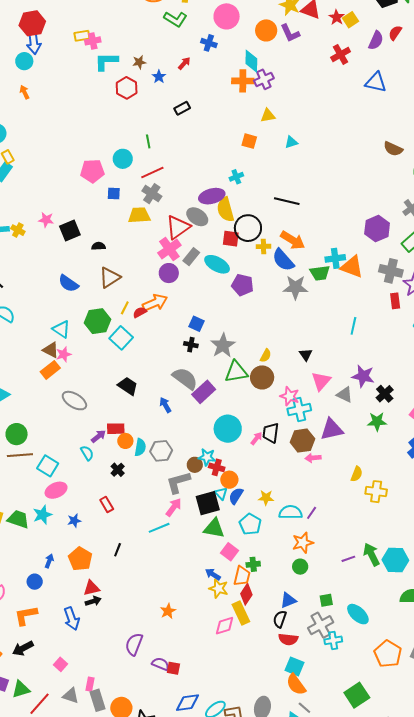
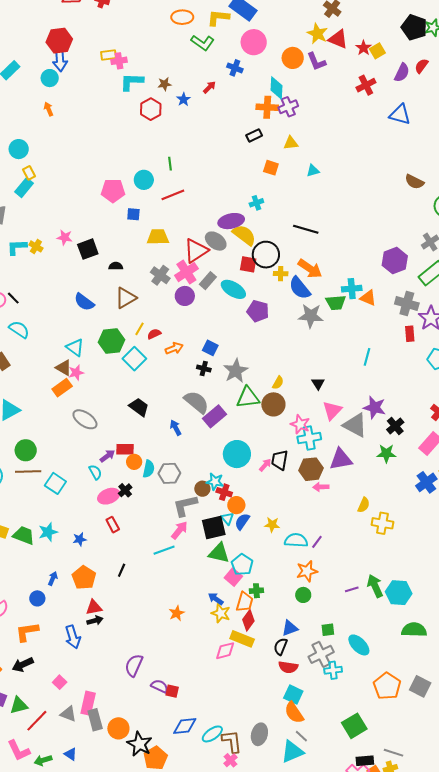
black rectangle: (182, 108) -> (254, 135), moved
gray cross: (152, 194) -> (160, 275), moved
yellow semicircle: (225, 209) -> (244, 235), turned 140
orange triangle: (352, 267) -> (368, 298), size x0.7
orange arrow: (155, 303) -> (174, 348), moved, size x0.7
gray triangle: (345, 395) -> (355, 425), size x1.5
pink ellipse: (56, 490) -> (109, 496), moved
cyan pentagon: (250, 524) -> (242, 565), moved
orange star: (168, 611) -> (177, 613), moved
yellow rectangle: (241, 613) -> (242, 639), turned -45
pink rectangle: (90, 684) -> (88, 703), size x1.6

